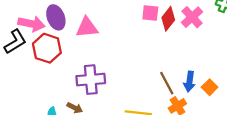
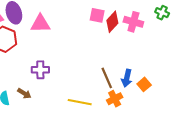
pink cross: (192, 17) -> (133, 22), turned -36
purple cross: (91, 80) -> (40, 70), size x0.7

